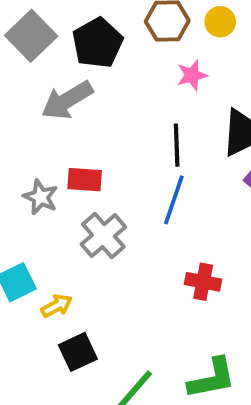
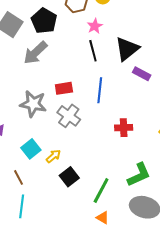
black line: (177, 145) -> (93, 51), moved
red rectangle: (85, 180) -> (64, 88), moved
gray star: (41, 197) -> (33, 104), size x1.5

